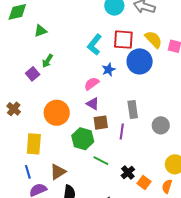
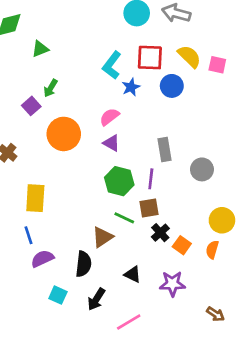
blue circle: (140, 61) -> (172, 86), size x0.7
blue star: (109, 70) -> (131, 87), moved
orange circle: (57, 113) -> (64, 134), moved
brown square: (101, 123) -> (149, 208), moved
green hexagon: (83, 139) -> (119, 181), moved
brown triangle: (58, 172) -> (102, 237), moved

